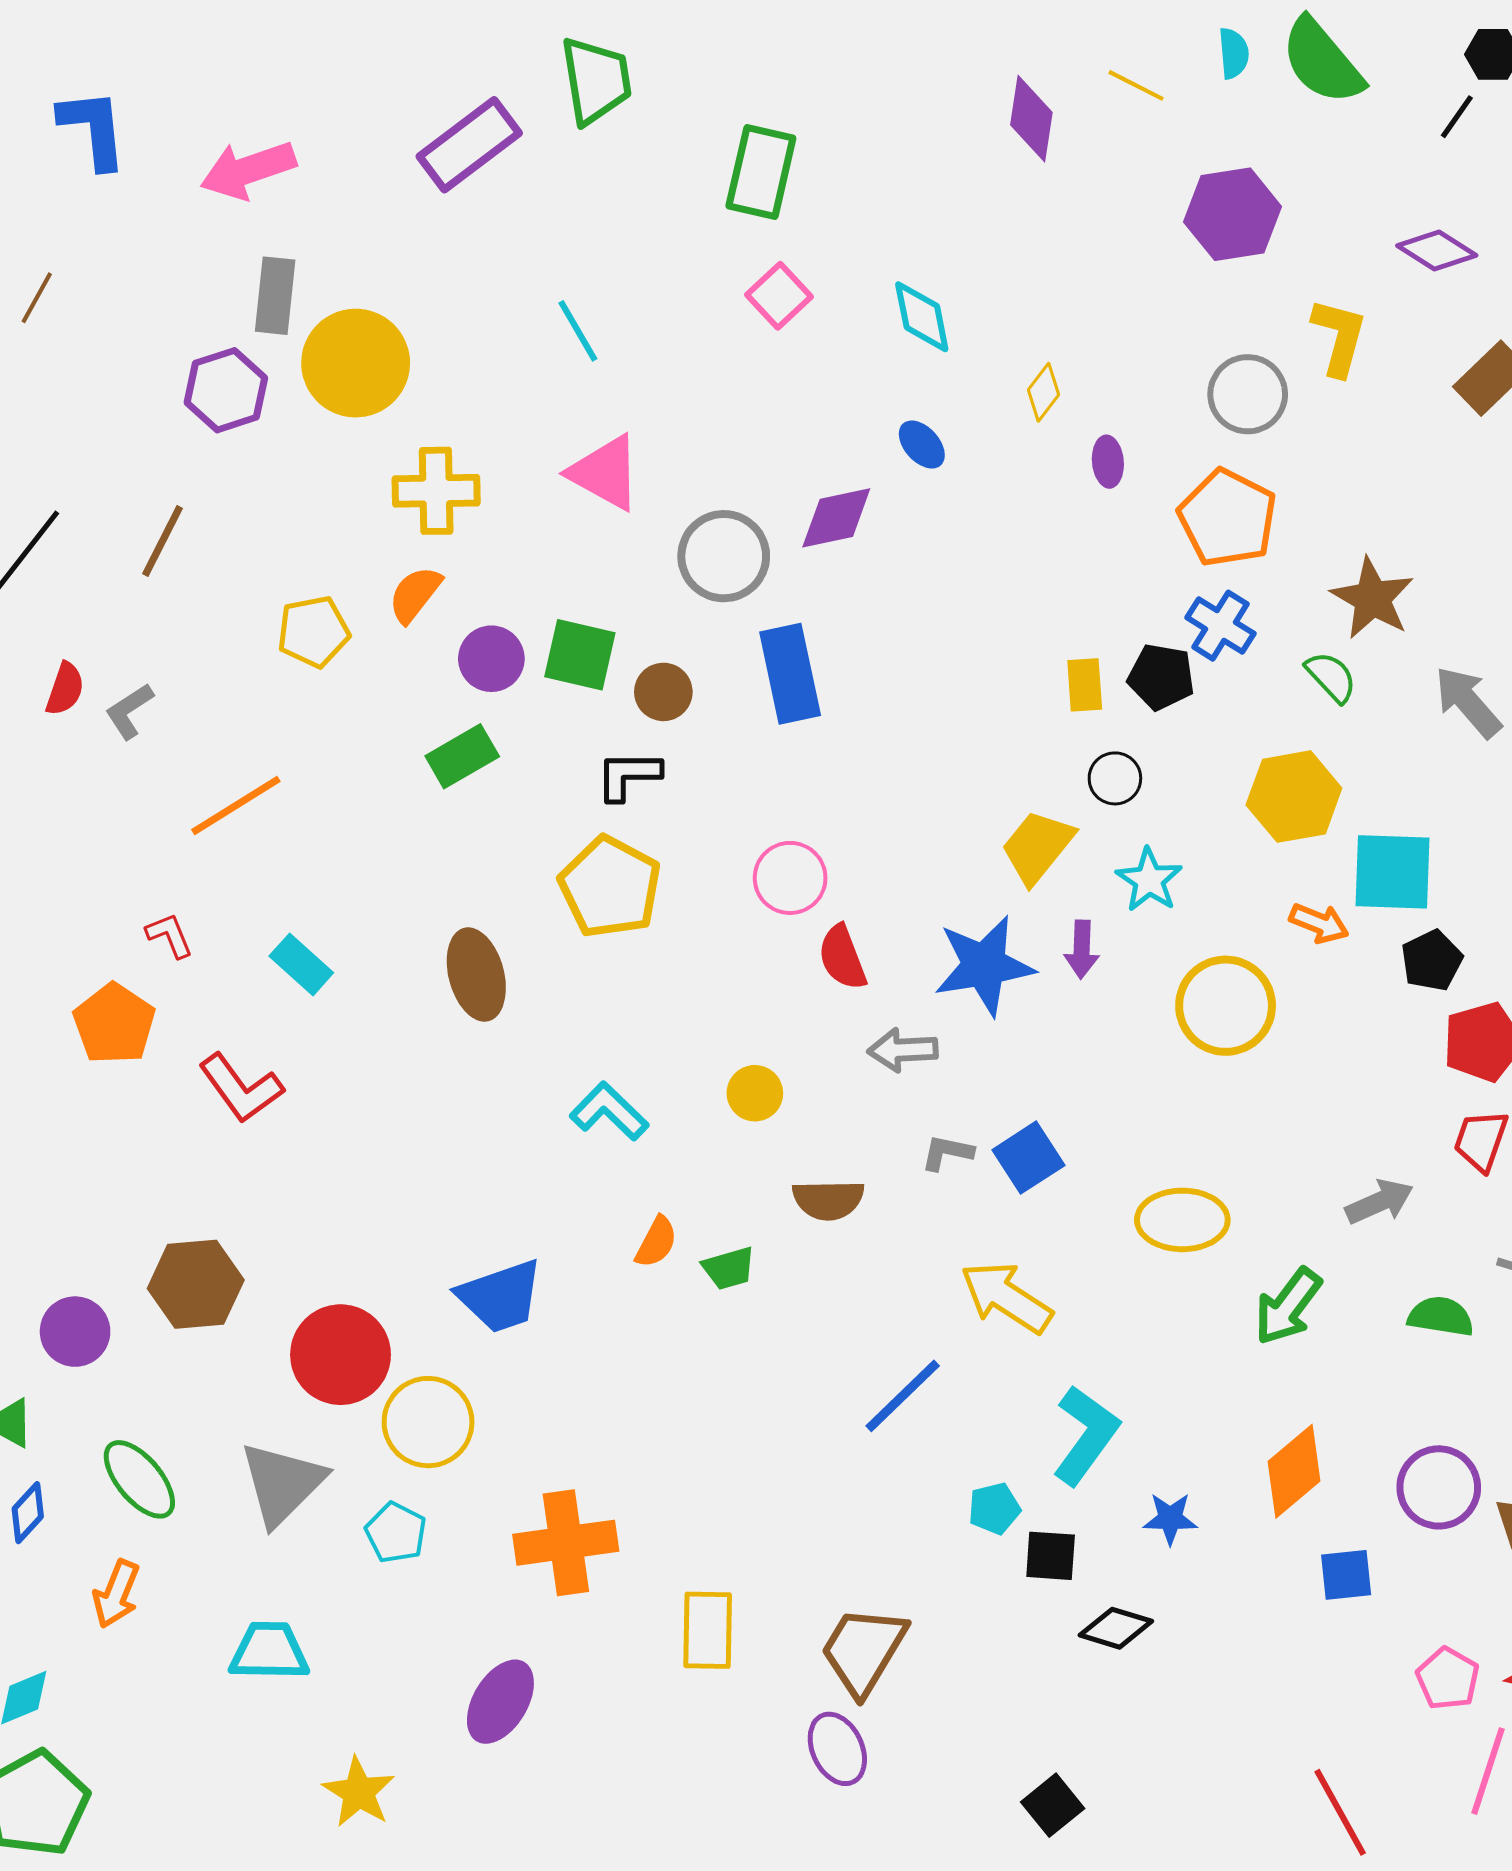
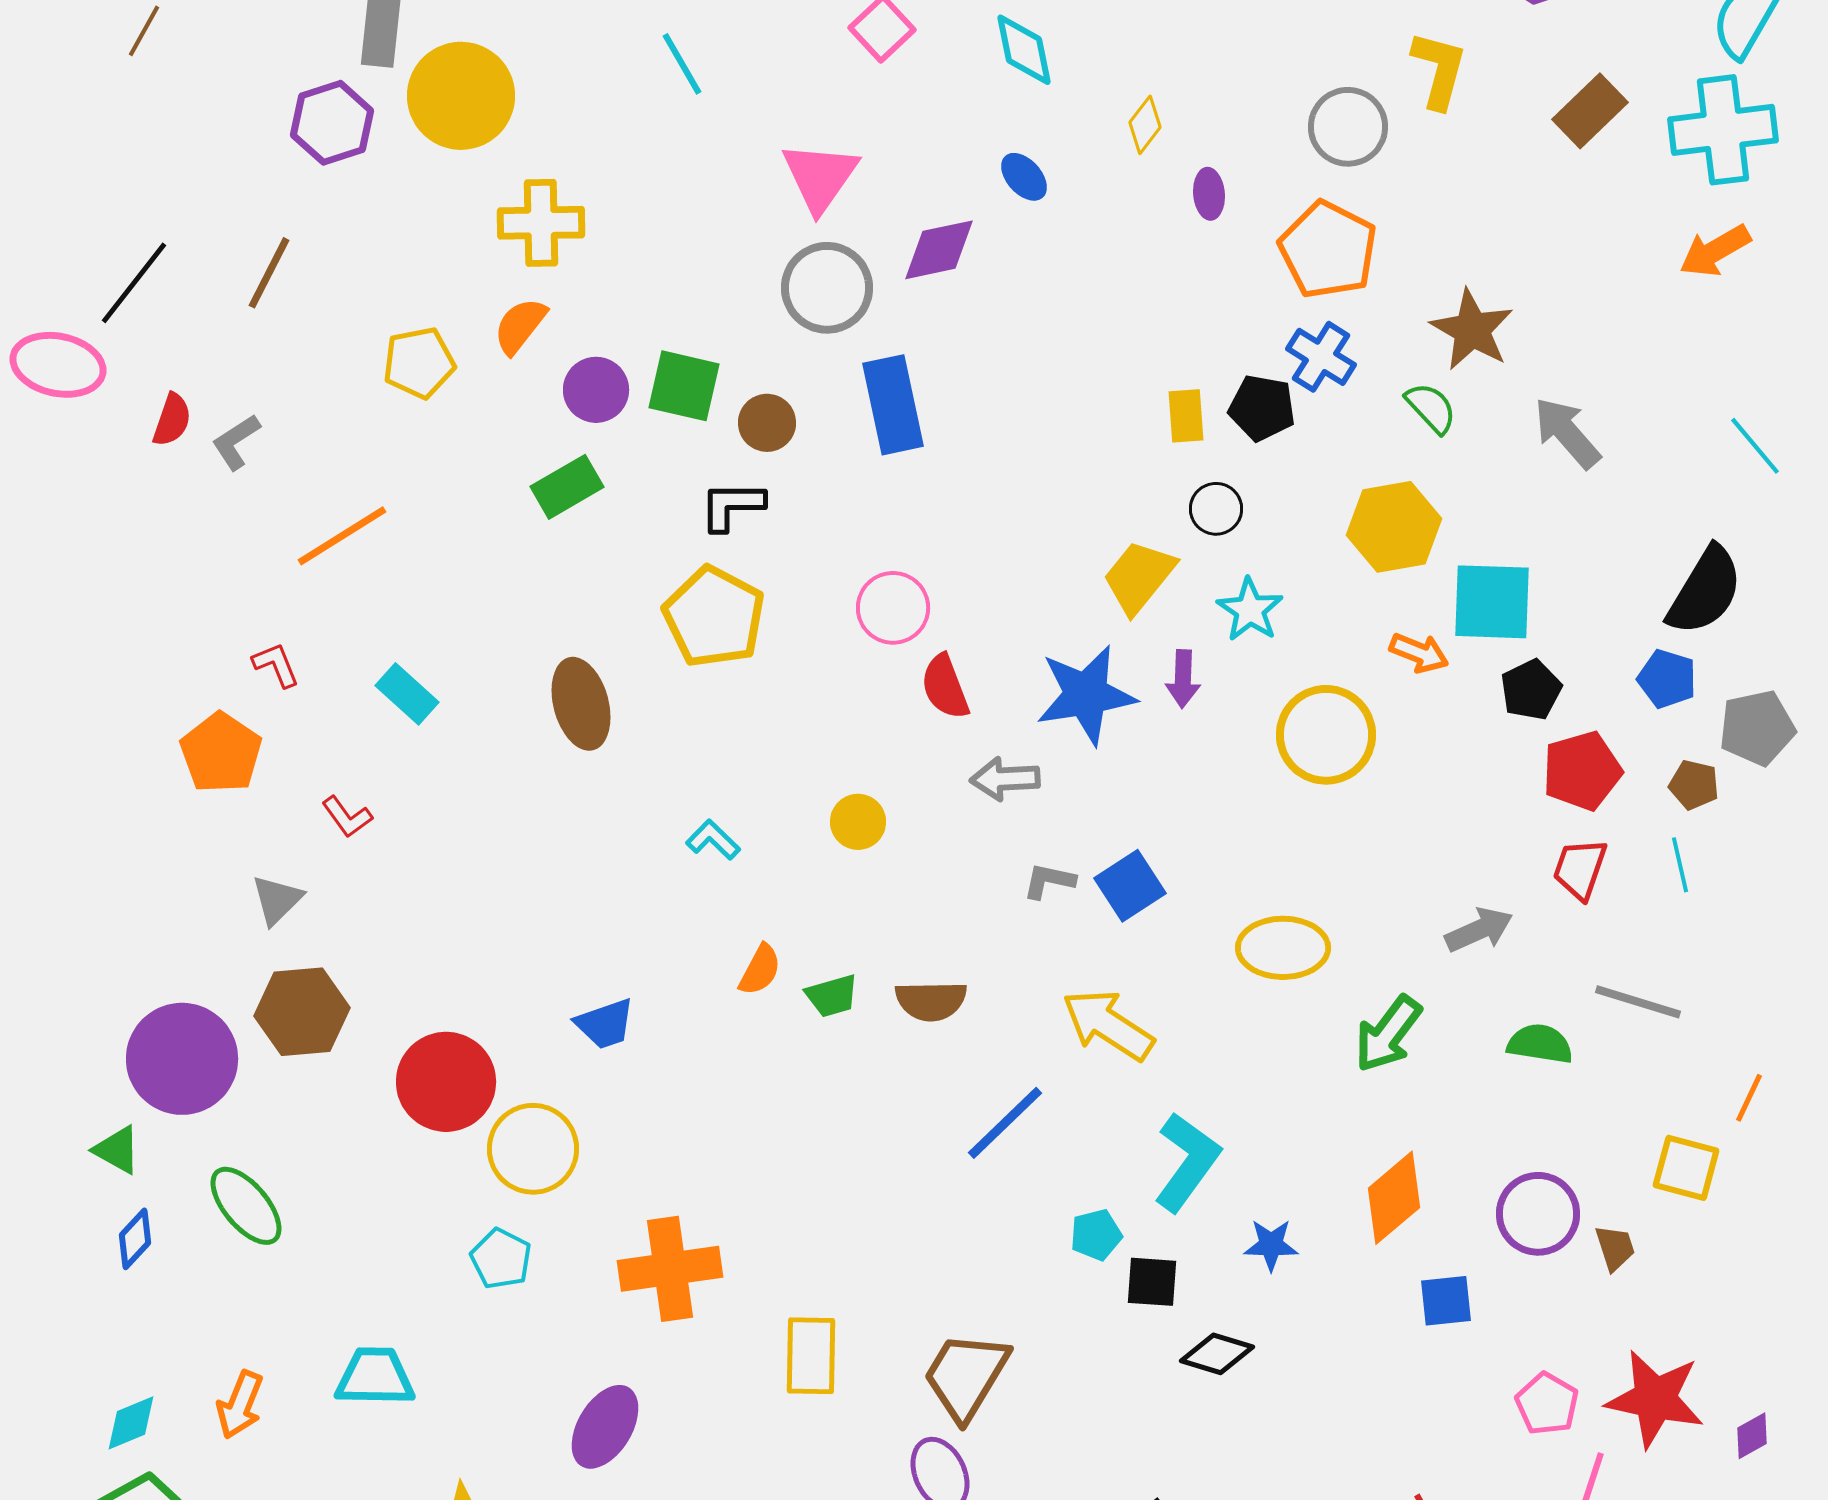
pink triangle: (605, 473) -> (820, 177), moved, turned 36
red L-shape: (241, 1088) -> (347, 817), size x0.6
cyan L-shape: (609, 1111) -> (713, 840), size x0.7
brown semicircle: (828, 1200) -> (931, 1001), moved
blue trapezoid: (500, 1296) -> (605, 1024), size x0.7
purple circle: (75, 1332) -> (182, 1059), size x1.6
gray triangle: (282, 1483) -> (277, 900), moved, size x0.6
orange arrow: (116, 1594) -> (240, 1405), moved

